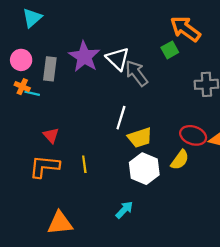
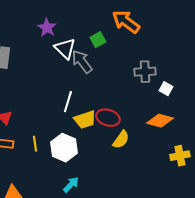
green square: (170, 50) -> (98, 40), moved
purple star: (84, 57) -> (47, 28), moved, size x0.7
red ellipse: (193, 135) -> (108, 118), moved
white hexagon: (144, 169) -> (64, 148), moved

